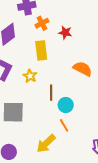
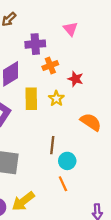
yellow rectangle: (41, 50) -> (31, 99), moved
yellow star: (30, 76) -> (56, 98), moved
yellow arrow: (46, 144) -> (23, 201), moved

